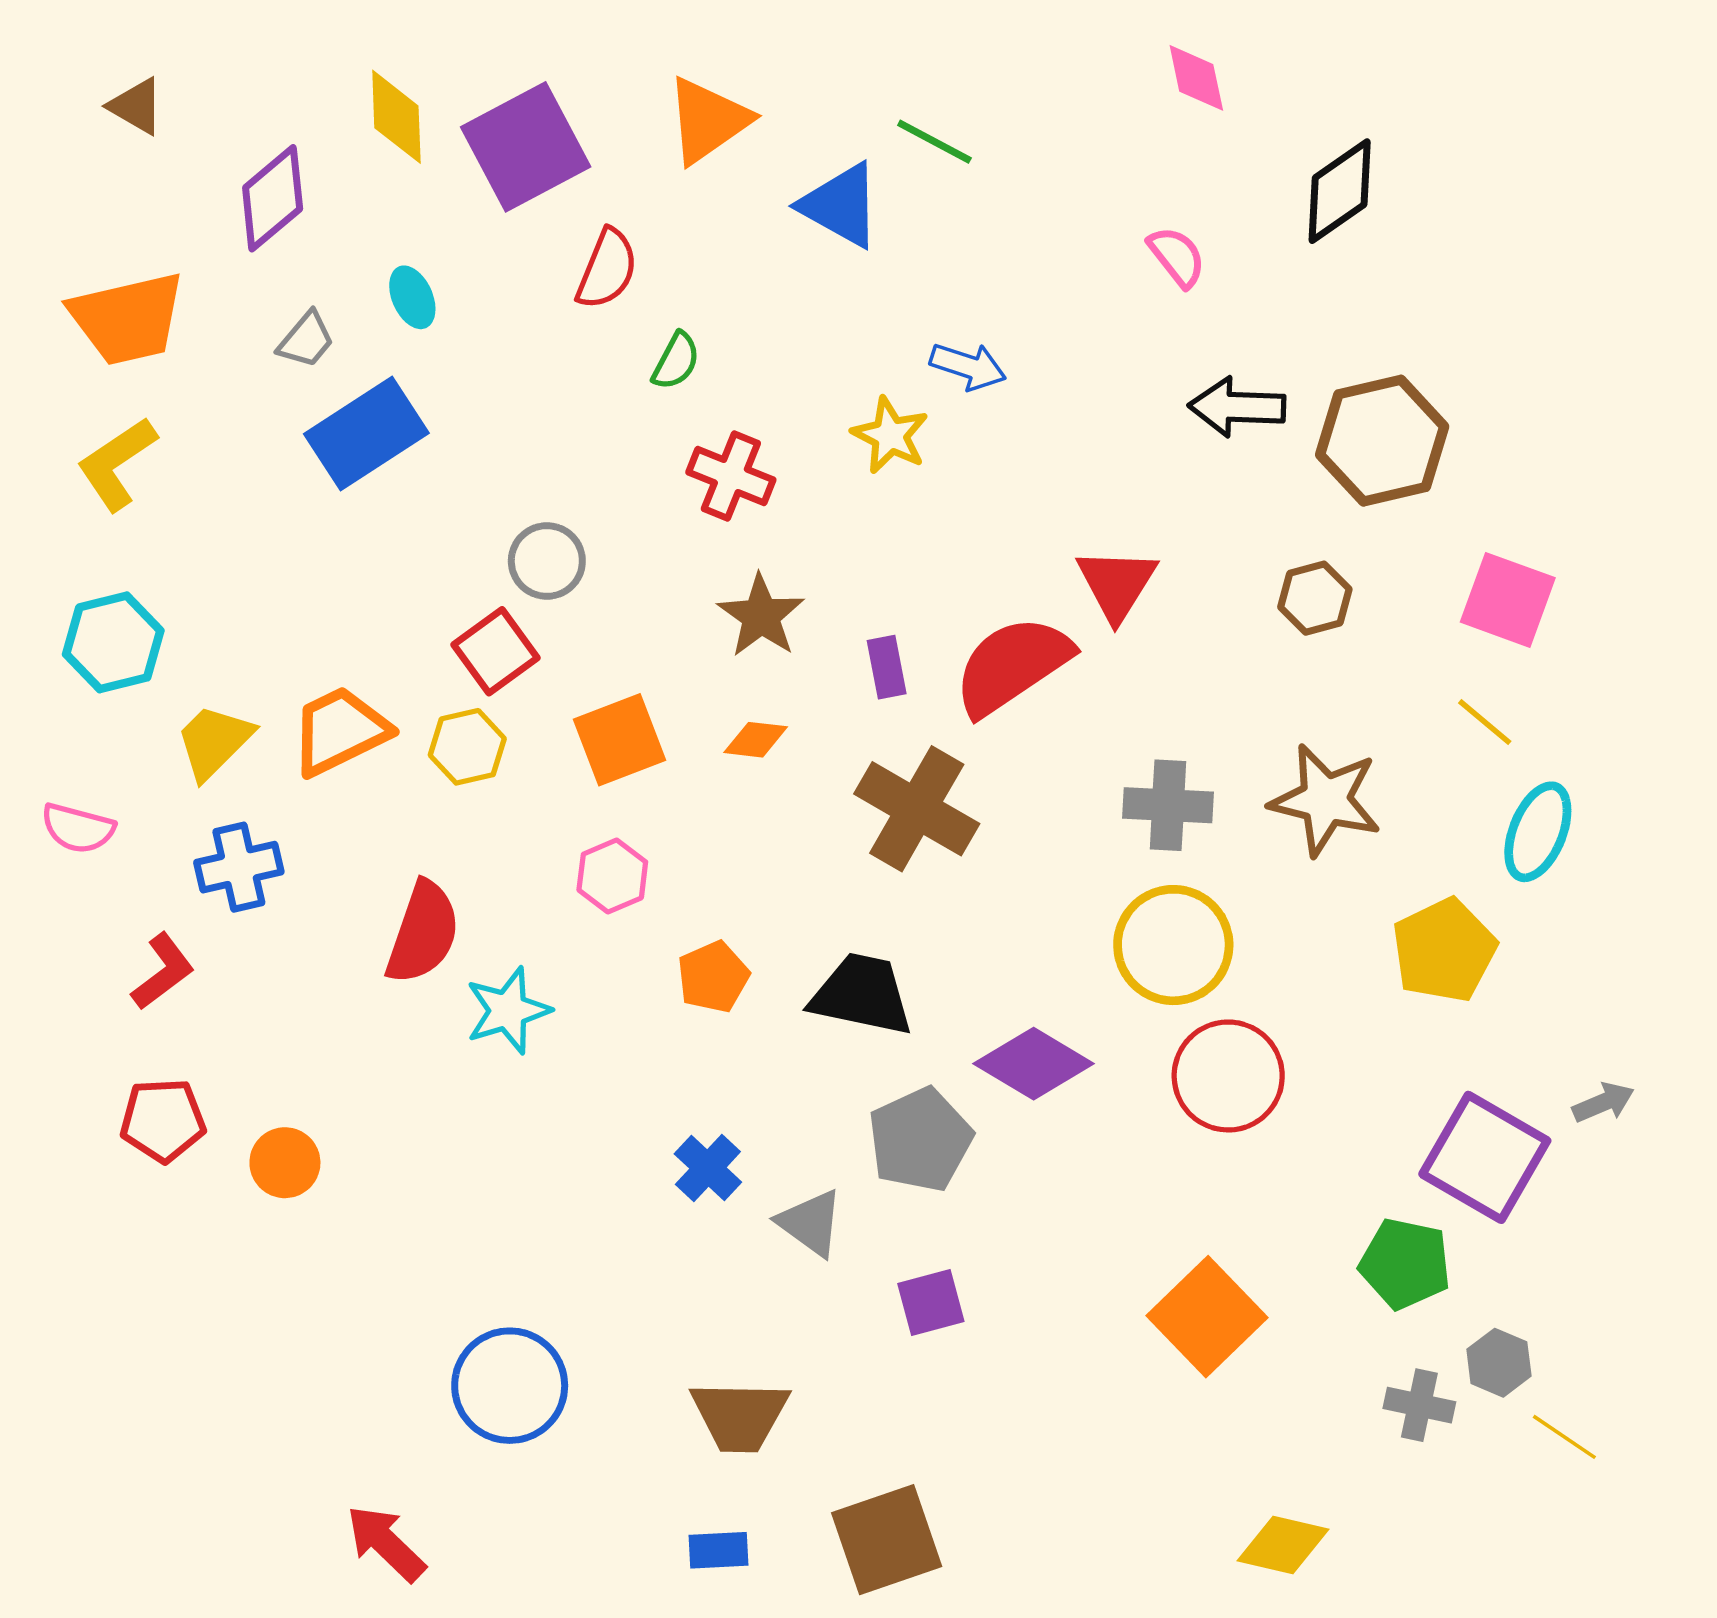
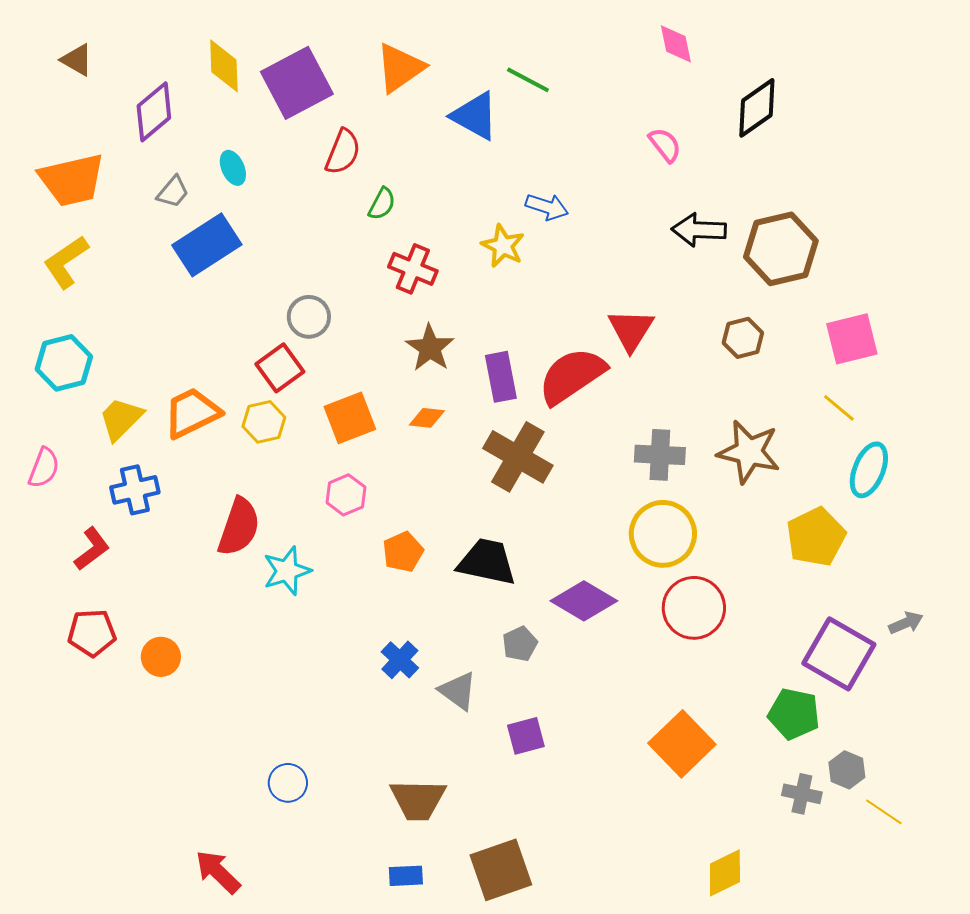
pink square: (1508, 600) -> (852, 339), turned -34
purple rectangle: (887, 667) -> (501, 377), size x1.4
pink semicircle: (78, 828) -> (44, 468), turned -84
gray pentagon: (920, 1140) -> (520, 644), size x0.6
blue circle: (510, 1386) -> (288, 783), size x0.6
yellow diamond: (1283, 1545) -> (725, 873), turned -39

